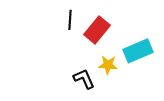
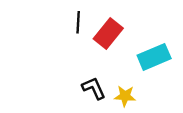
yellow star: (108, 65) -> (125, 96), moved

